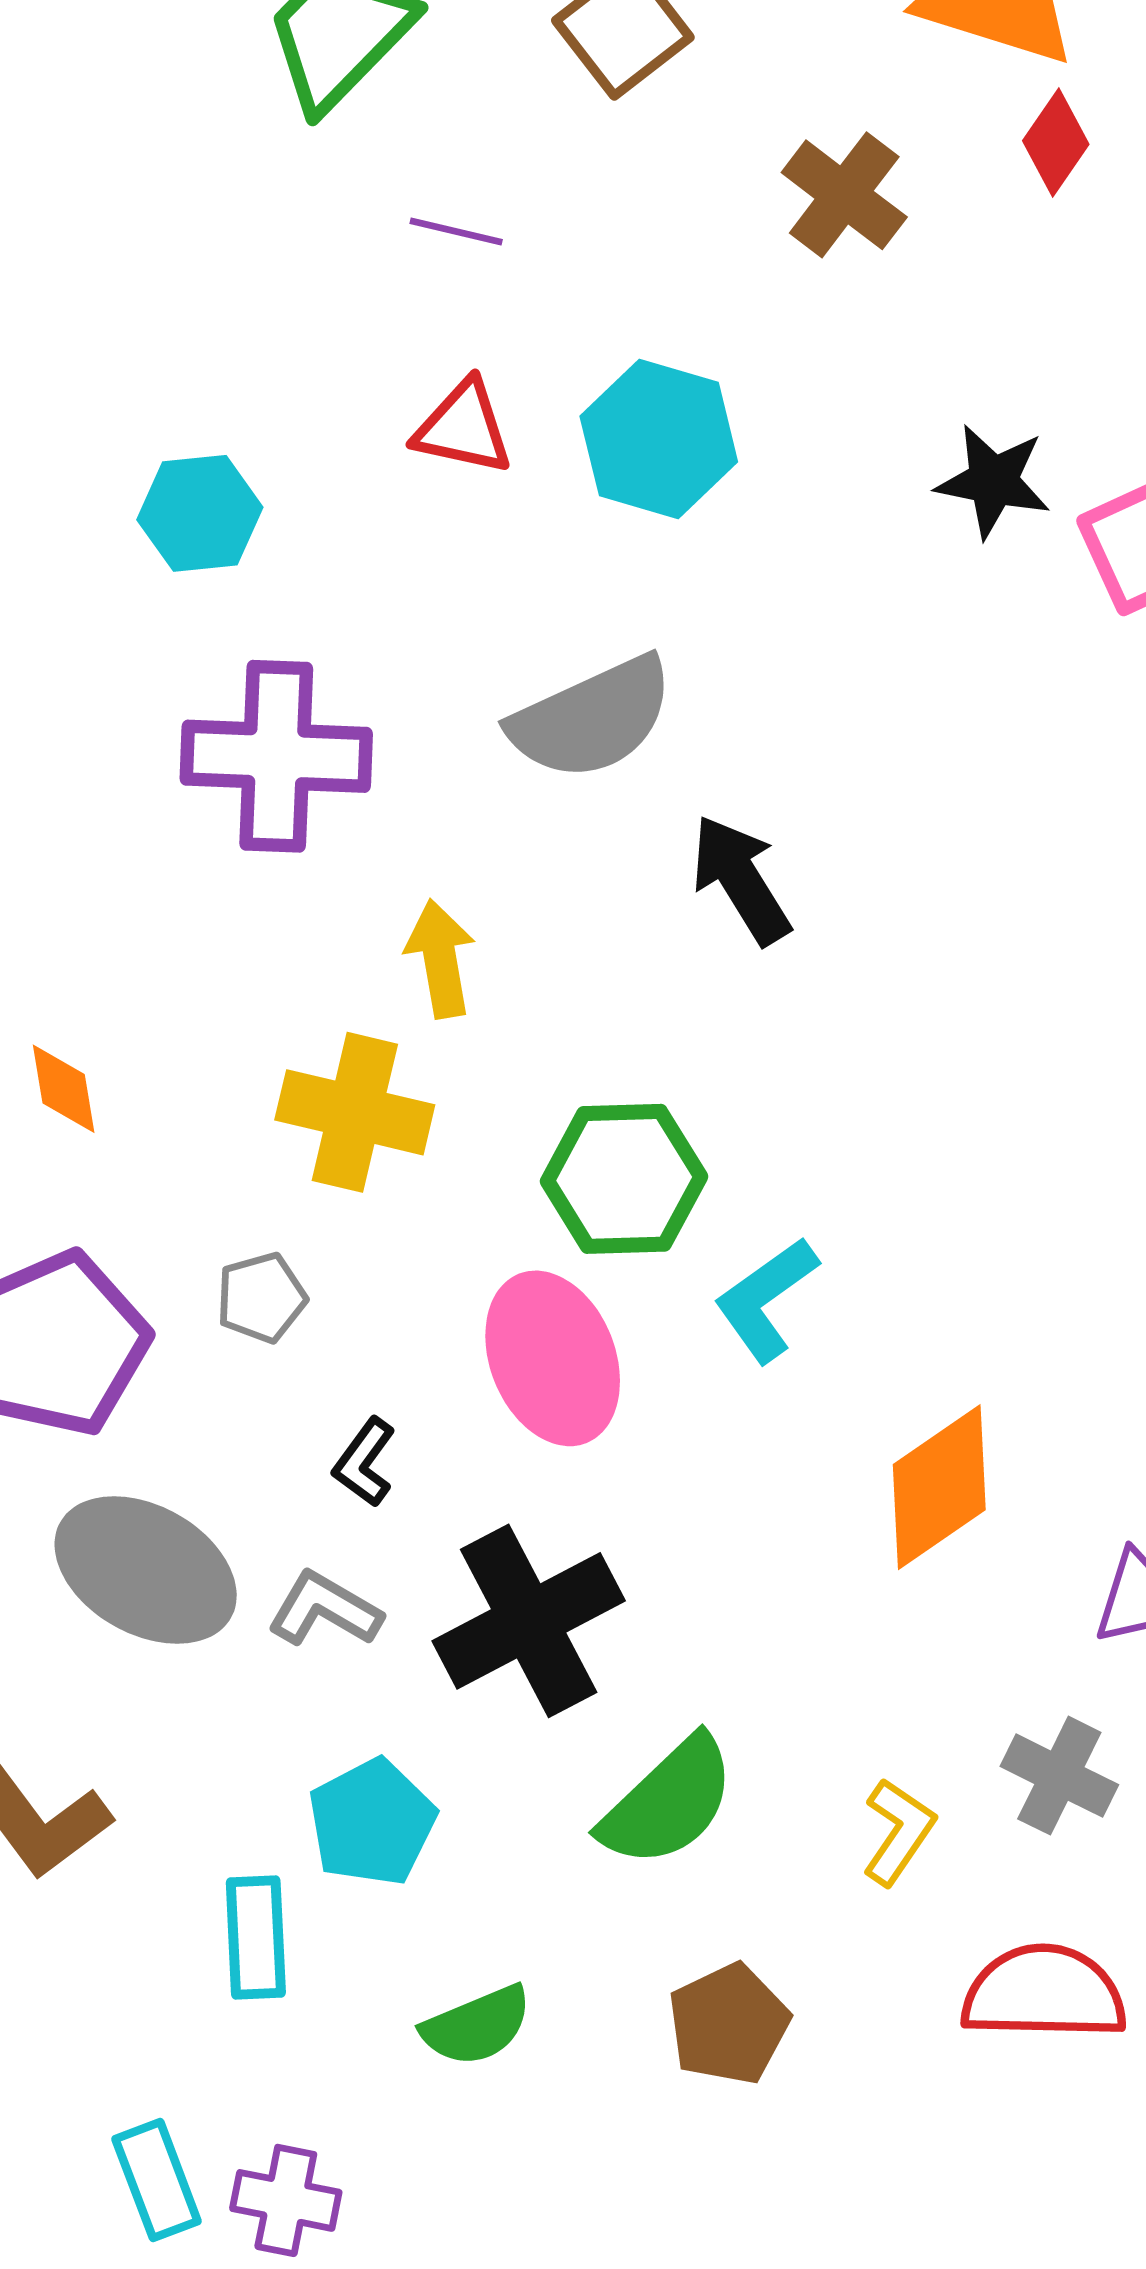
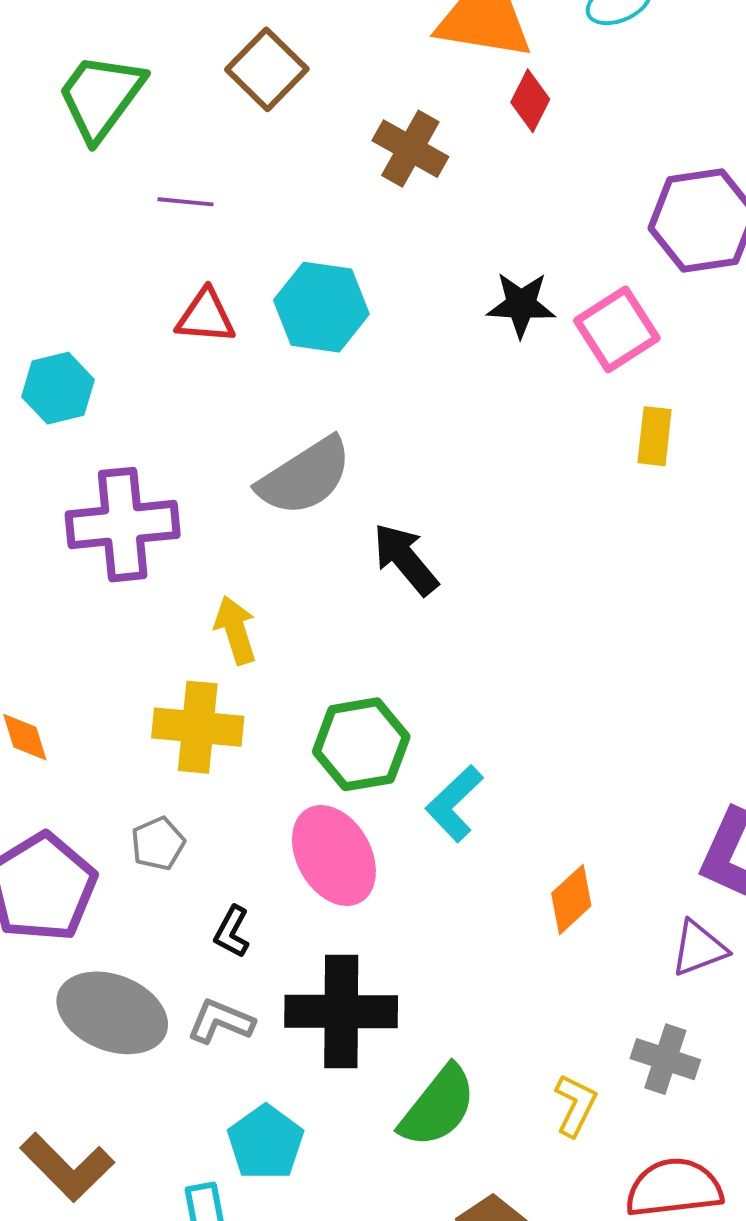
orange diamond: (939, 1487) -> (571, 900), size x0.7
black cross: (529, 1621) -> (341, 1012), turned 36

